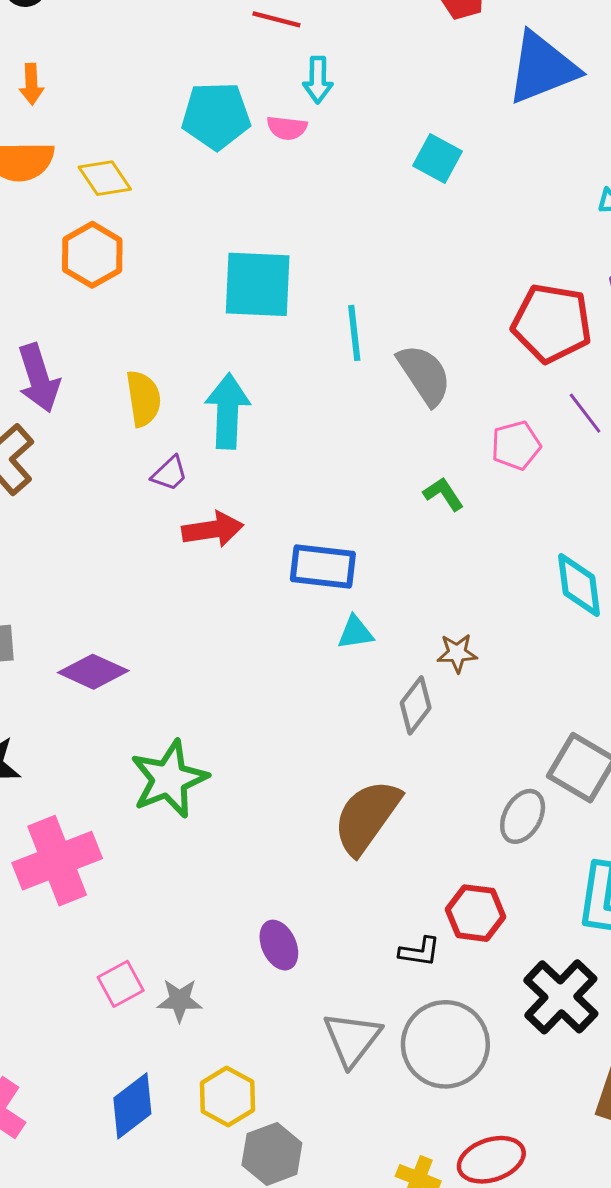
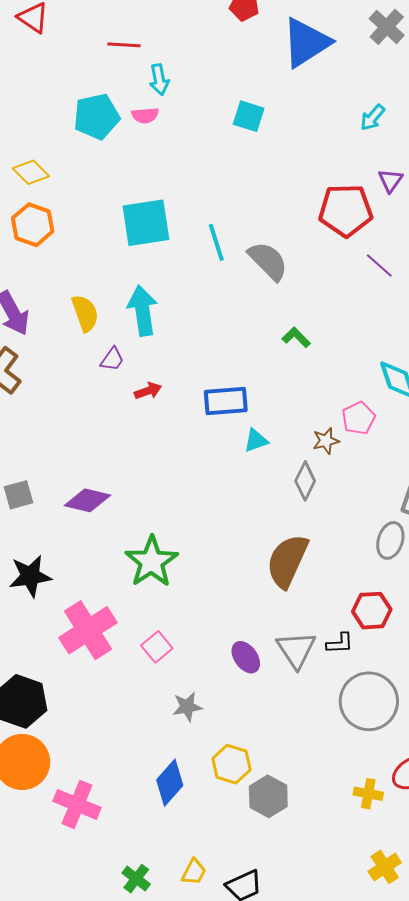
pink pentagon: (516, 445) -> (358, 418), moved
red arrow: (213, 529) -> (148, 391), size x0.7
pink square: (121, 984) -> (157, 647), moved
gray triangle: (352, 1039) -> (296, 650), moved

